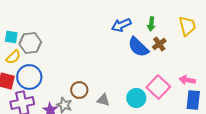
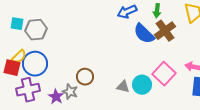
brown cross: (159, 44) -> (165, 31), size x1.5
yellow semicircle: (13, 57) -> (19, 57), moved
gray triangle: (103, 100) -> (123, 87), moved

